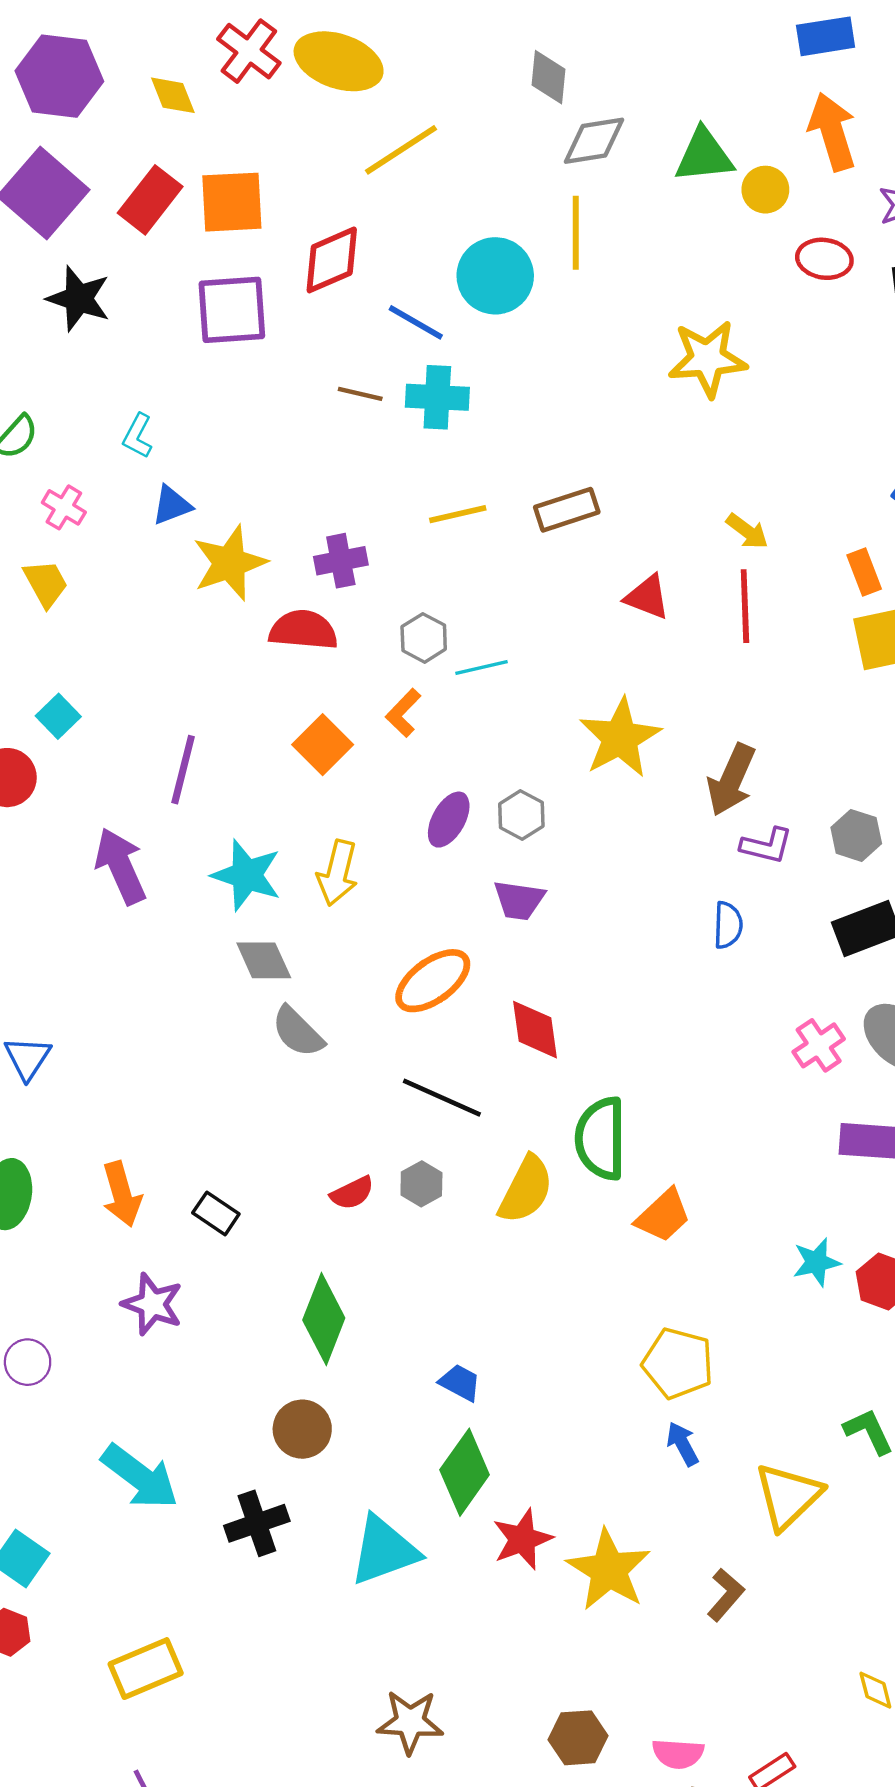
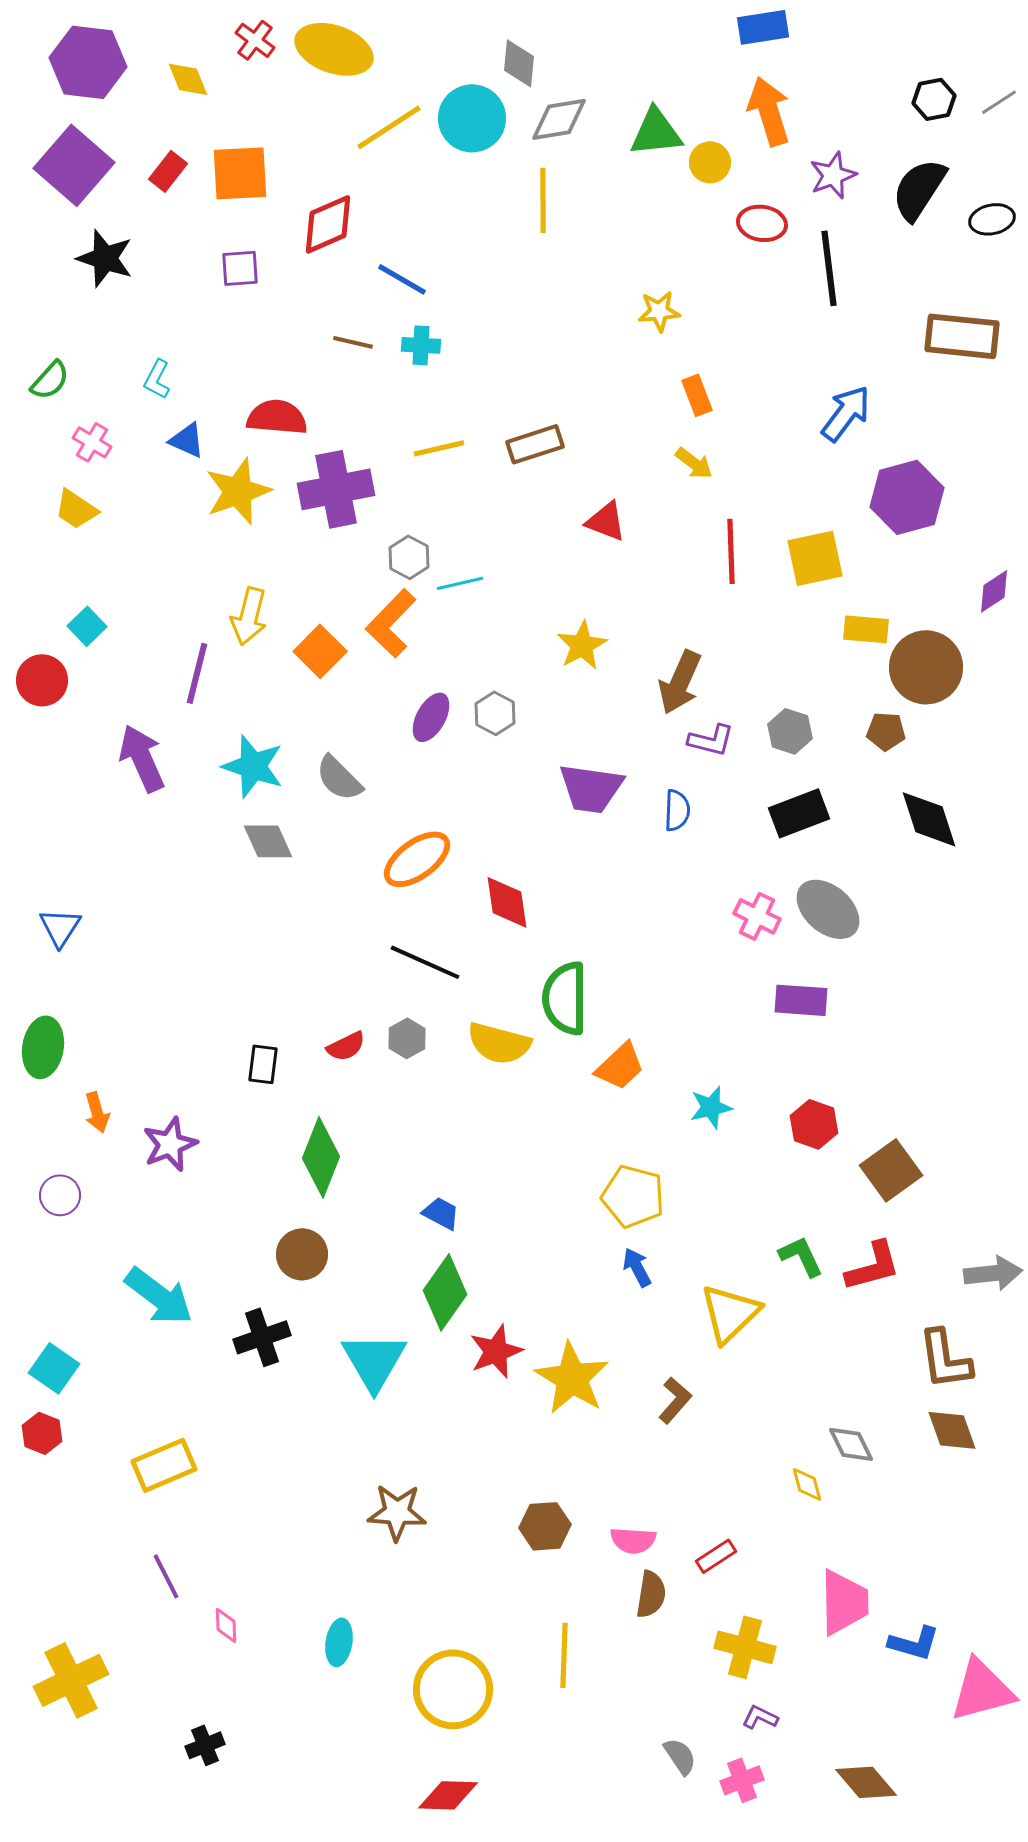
red cross: (249, 51) -> (255, 40), size x0.7
red rectangle: (150, 200) -> (168, 171), size x0.7
cyan circle: (495, 276) -> (472, 118), moved
purple square: (232, 310) -> (240, 268), size x0.6
yellow star: (707, 359) -> (659, 311), size x0.6
cyan cross: (437, 397) -> (421, 345), size x0.7
blue triangle: (172, 505) -> (187, 440), turned 45
purple cross: (341, 561) -> (336, 489), size x1.6
orange rectangle: (864, 572) -> (697, 395), moved
yellow trapezoid: (46, 583) -> (76, 509), turned 153
red line: (745, 606) -> (731, 551), moved
red semicircle: (303, 630) -> (277, 417), moved
orange L-shape: (403, 713) -> (391, 623), size x1.6
yellow star: (620, 738) -> (582, 645), size x0.7
yellow arrow: (337, 873) -> (249, 616), moved
purple trapezoid: (519, 900) -> (591, 788), moved, size x1.4
gray semicircle: (298, 1032) -> (339, 778), moved
pink cross: (819, 1045) -> (757, 916), turned -30
yellow semicircle: (526, 1190) -> (499, 1043), turned 78
orange arrow: (122, 1194) -> (97, 1112), moved, size x0.7
black rectangle: (216, 1213) -> (263, 1064), moved, turned 63
cyan star: (816, 1262) -> (711, 1107), moved
purple star: (152, 1304) -> (170, 1144), turned 30
cyan triangle: (384, 1551) -> (374, 1361), turned -40

